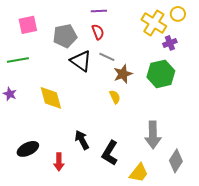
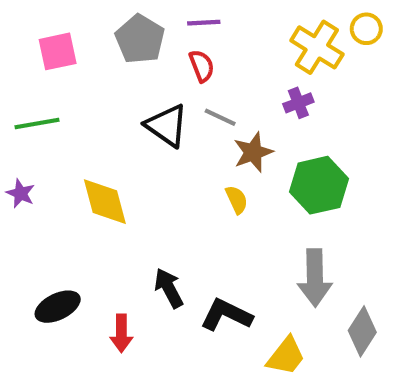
gray pentagon: (65, 36) -> (140, 39), moved, turned -30
purple cross: (170, 43) -> (298, 103), moved
green hexagon: (161, 74) -> (319, 185), moved
black L-shape: (110, 153) -> (226, 315), turned 85

